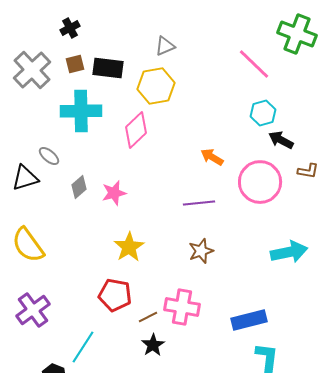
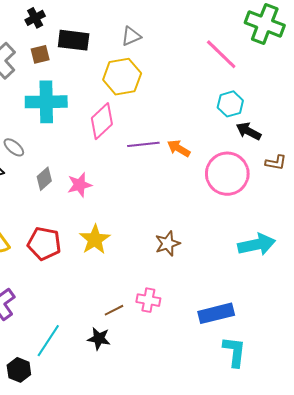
black rectangle: (108, 68) -> (74, 40), moved
purple line: (199, 203) -> (143, 144), moved
red pentagon: (115, 295) -> (44, 243), moved
pink cross: (182, 307) -> (148, 300), size x0.7
black star: (153, 345) -> (99, 339), moved, turned -30

